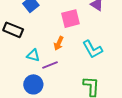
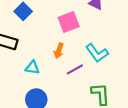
purple line: (50, 65) -> (75, 69), moved

